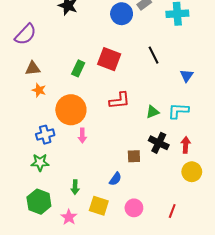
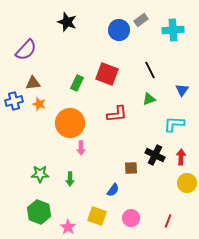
green triangle: (153, 112) -> (149, 99), moved
blue cross: (45, 135) -> (14, 101), moved
green arrow: (75, 187) -> (70, 179), moved

